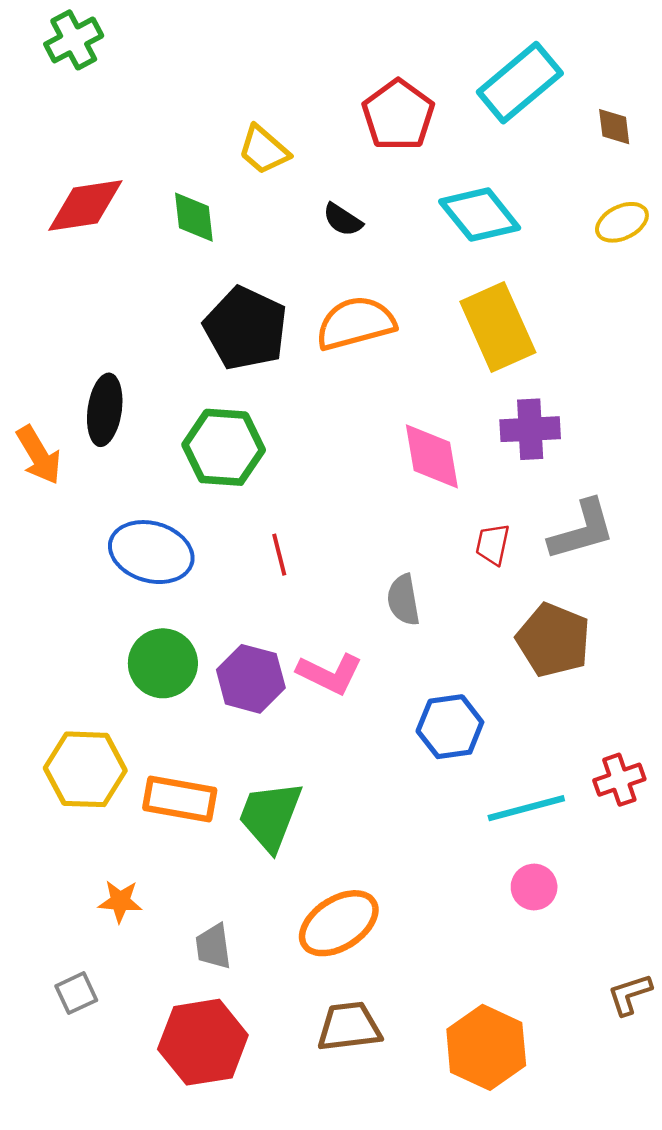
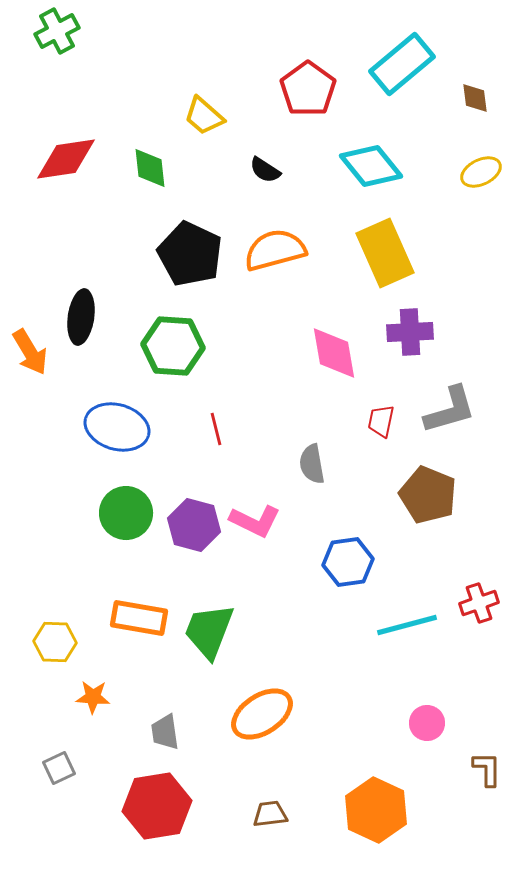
yellow hexagon: (85, 769) -> (55, 642), moved, size x0.7
pink circle: (534, 887) -> (427, 723), moved
brown L-shape: (630, 994) -> (487, 769), turned 108
brown trapezoid: (349, 1027) -> (270, 814), moved, size x0.7

